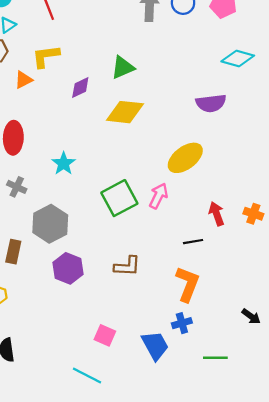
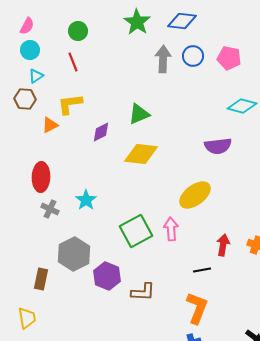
gray cross: (17, 187) -> (50, 209), moved
pink arrow: (158, 196) -> (171, 229), turned -30
red arrow: (217, 214) -> (223, 245), turned 30
purple hexagon: (68, 268) -> (107, 276), moved

